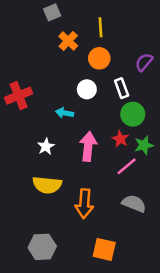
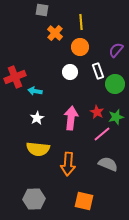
gray square: (52, 12) -> (42, 10), turned 32
cyan arrow: (64, 113) -> (35, 91), moved
green circle: (133, 114) -> (115, 84), moved

